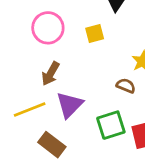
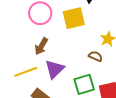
yellow square: (95, 34) -> (74, 18), size x1.6

